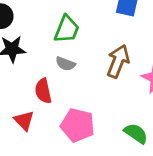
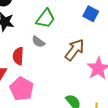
pink pentagon: (78, 125) -> (22, 89), moved

